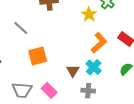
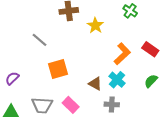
yellow star: (89, 14) -> (95, 26), moved
brown triangle: (73, 71) -> (95, 84), turned -32

